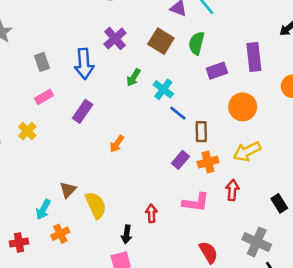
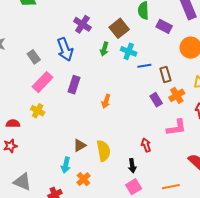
brown square: (161, 41) -> (119, 28), moved, turned 36
purple rectangle: (217, 71) -> (164, 26), turned 63
pink rectangle: (44, 97) -> (43, 82), size x1.5
blue line: (178, 113) -> (144, 66), turned -32
purple rectangle: (180, 160) -> (156, 100), turned -56
brown triangle: (68, 190) -> (80, 145), turned 32
yellow semicircle: (96, 205) -> (103, 151), turned 30

